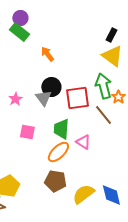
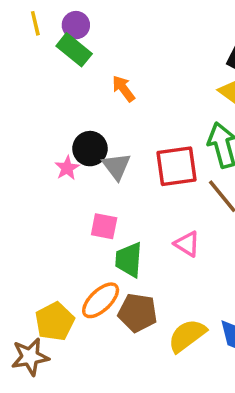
black circle: (51, 87) -> (90, 149), moved
green trapezoid: (61, 129) -> (129, 260), moved
pink square: (27, 132) -> (104, 226), moved
orange ellipse: (58, 152) -> (101, 300), moved

